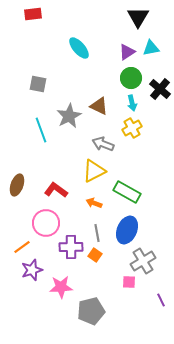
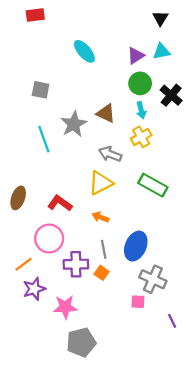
black triangle: (138, 17) -> (160, 18), moved, size x0.7
green rectangle: (127, 192) -> (153, 185), moved
gray cross: (143, 261) -> (153, 279), turned -35
gray pentagon: (91, 311) -> (81, 342), moved

